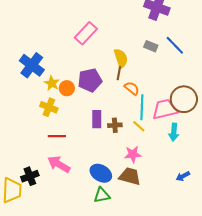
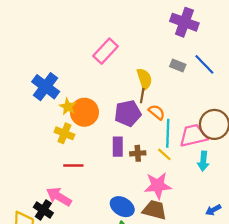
purple pentagon: (90, 80) -> (128, 113), moved
orange circle: (67, 88) -> (84, 112), size x1.6
pink star: (133, 154) -> (158, 186), size x1.4
pink arrow: (59, 164) -> (59, 197), moved
black cross: (30, 176) -> (43, 210), turned -36

